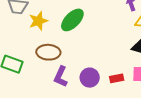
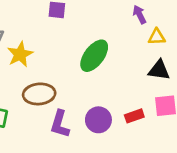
green ellipse: (72, 20) -> (94, 56), moved

